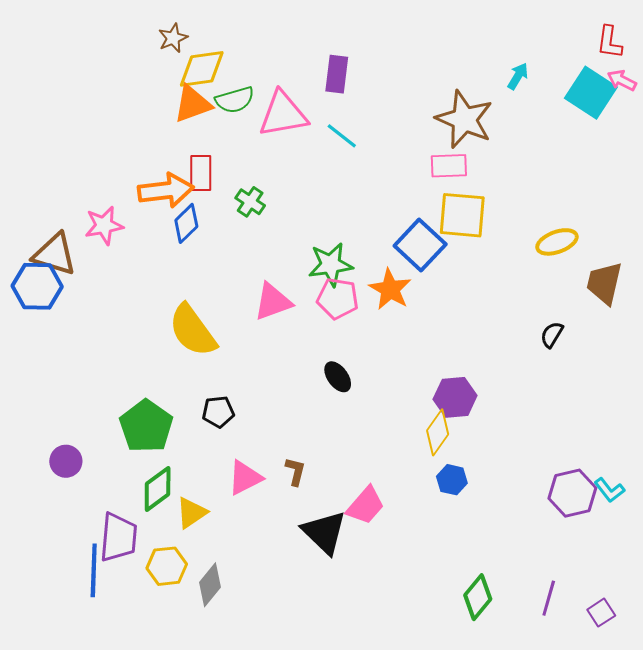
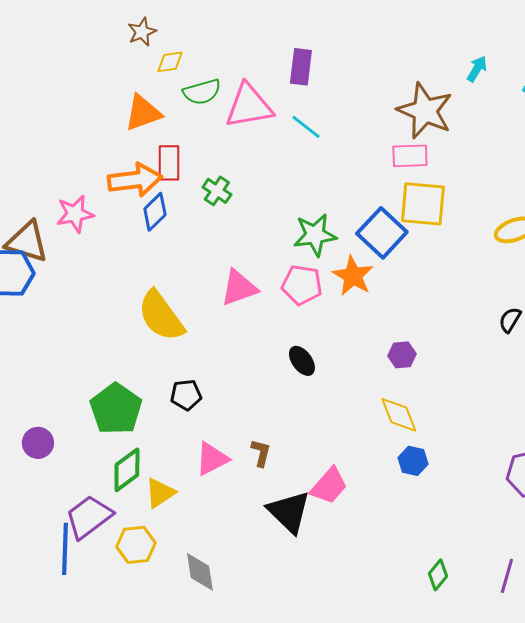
yellow diamond: (202, 69) -> (170, 62), size x0.6
orange triangle: (193, 104) -> (143, 113), moved
green star: (330, 265) -> (315, 235), moved
purple hexagon: (455, 397) -> (402, 355), moved, size x0.7
yellow diamond: (438, 432) -> (399, 415), turned -57
purple trapezoid: (118, 537) -> (89, 517), turned -132
gray diamond: (210, 585) -> (200, 572), moved, turned -48
green diamond: (478, 597) -> (438, 575), size x0.7

